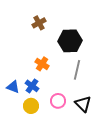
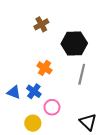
pink circle: (58, 101) -> (52, 107), moved
black triangle: (83, 104) -> (88, 122), moved
yellow circle: (31, 106) -> (33, 123), moved

